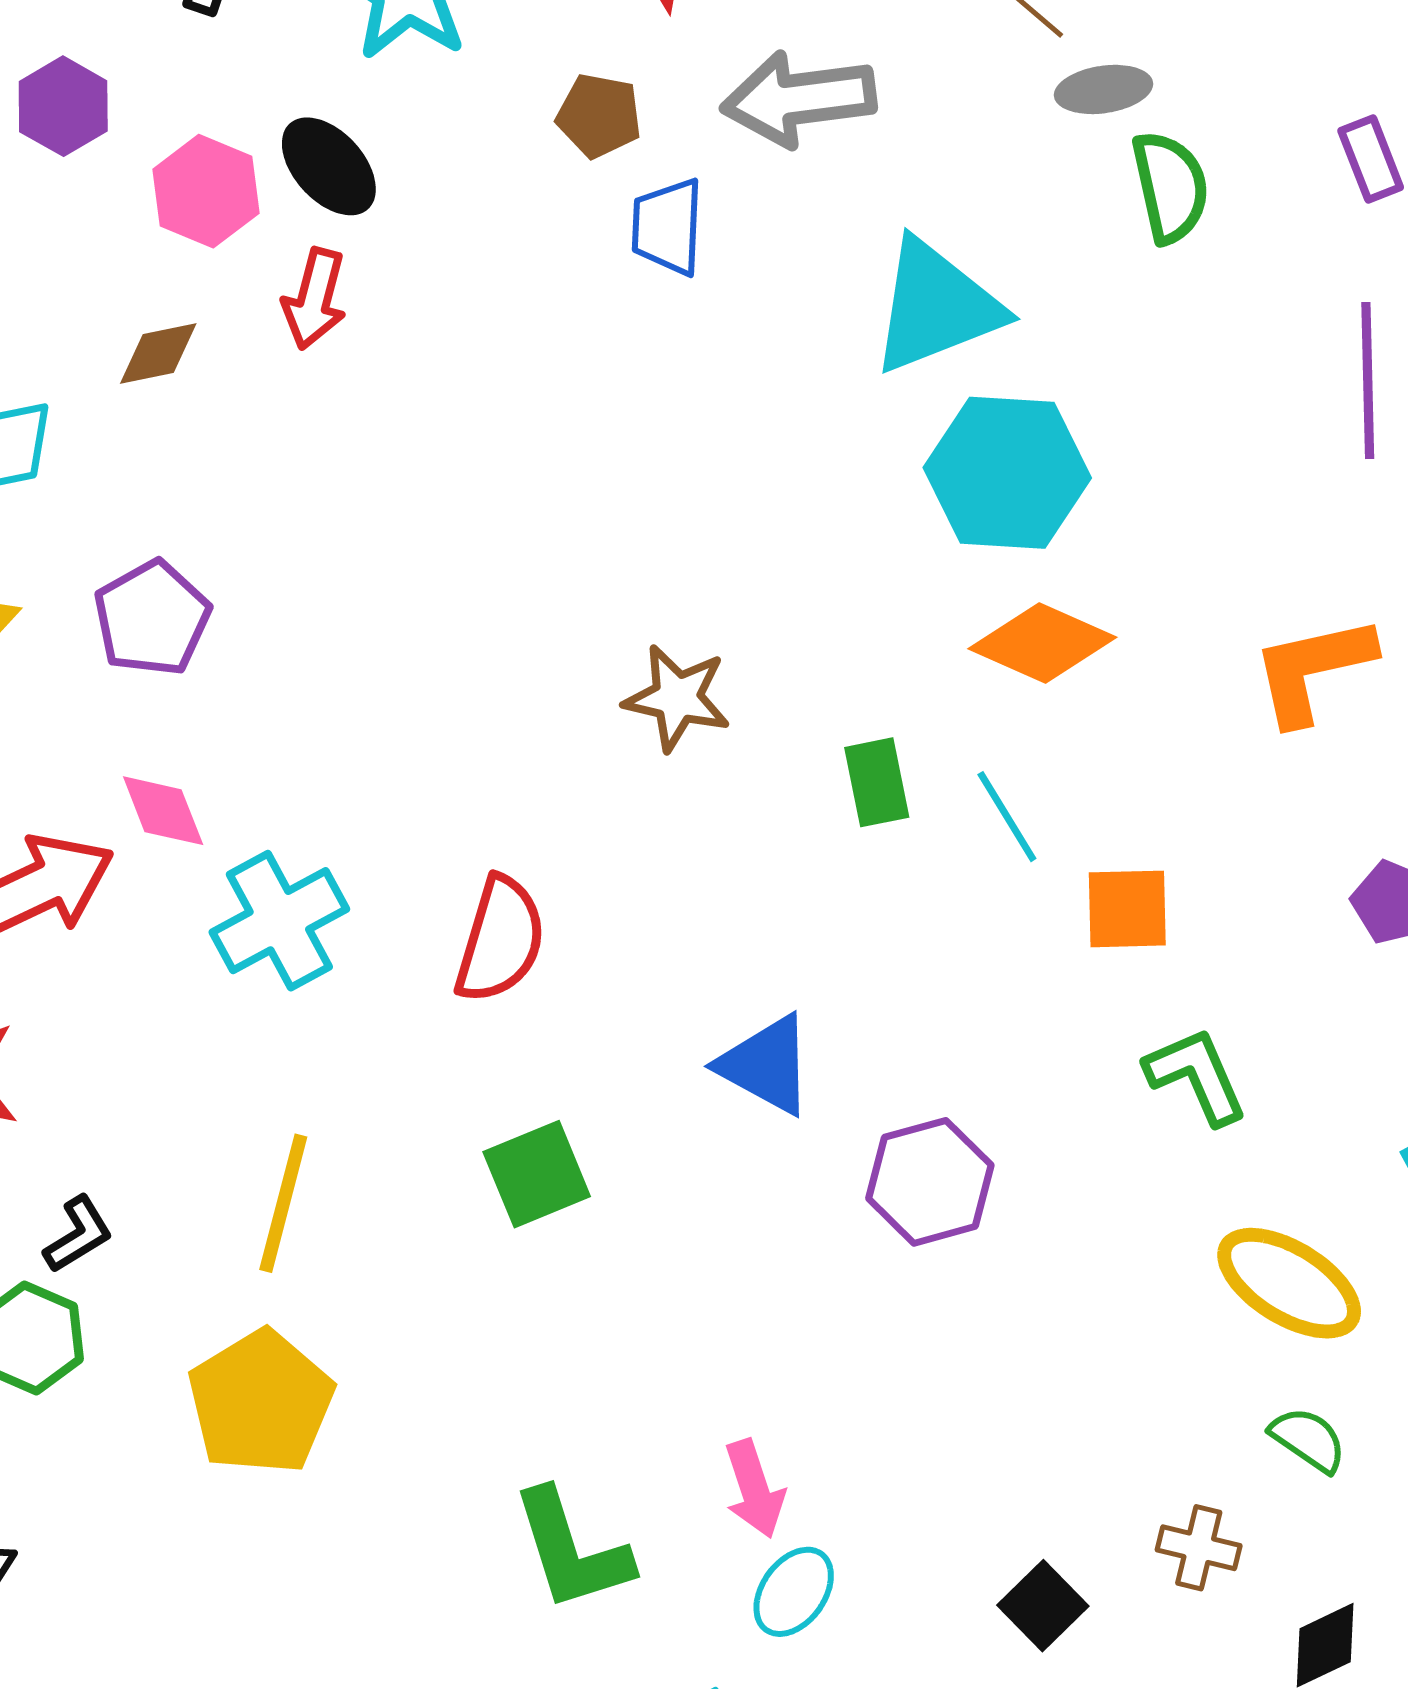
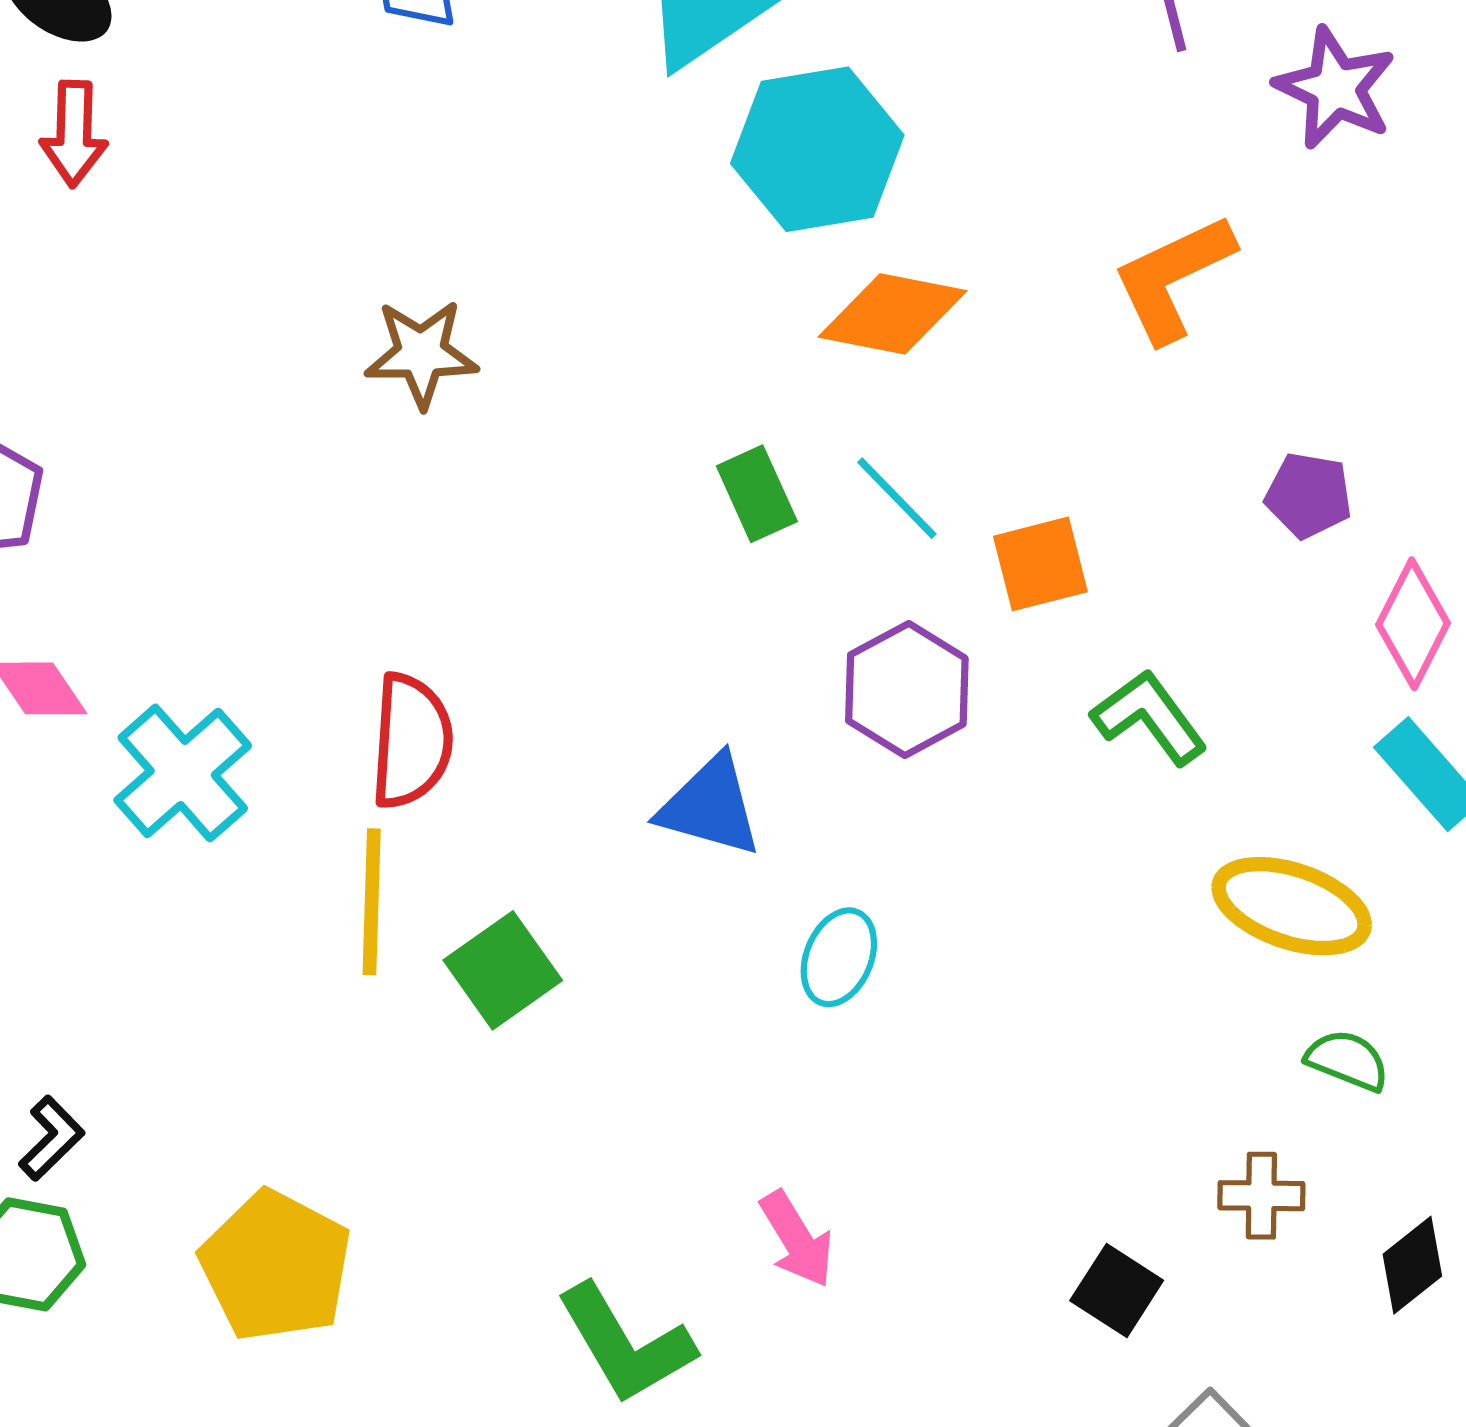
brown star: (677, 698) -> (421, 354), moved
purple hexagon: (930, 1182) -> (907, 689), moved
yellow line: (283, 1203) -> (372, 902), moved
cyan ellipse: (794, 1592) -> (839, 957), moved

